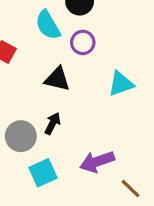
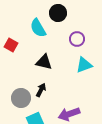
purple circle: (83, 42) -> (77, 39), moved

